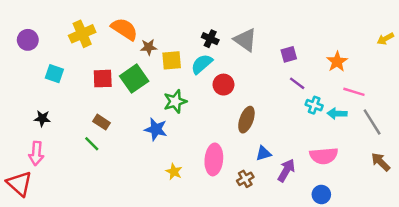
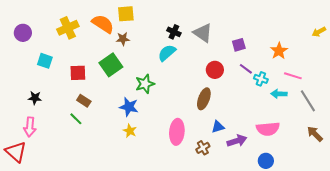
yellow square: (172, 60) -> (126, 14), moved
red square: (103, 79) -> (78, 73), moved
red circle: (223, 85) -> (215, 70), moved
cyan cross: (314, 105) -> (261, 79), moved
purple arrow: (286, 170) -> (237, 141), turned 42
yellow star: (174, 172) -> (130, 131), moved

